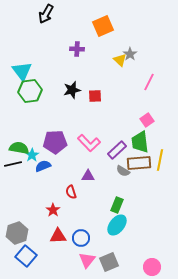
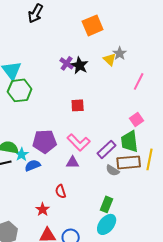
purple cross: (77, 49) -> (67, 63), moved, turned 32
black star: (72, 90) -> (80, 65), moved, turned -30
red square: (95, 96) -> (78, 105), moved
purple triangle: (88, 176) -> (73, 162), moved

